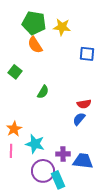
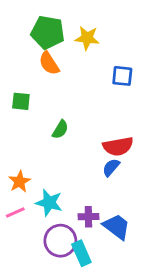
green square: (15, 72) -> (21, 101), turned -32
red semicircle: (84, 104) -> (118, 146), size x1.5
pink line: (11, 151) -> (15, 213), turned 64
blue trapezoid: (83, 161) -> (117, 227), turned 30

